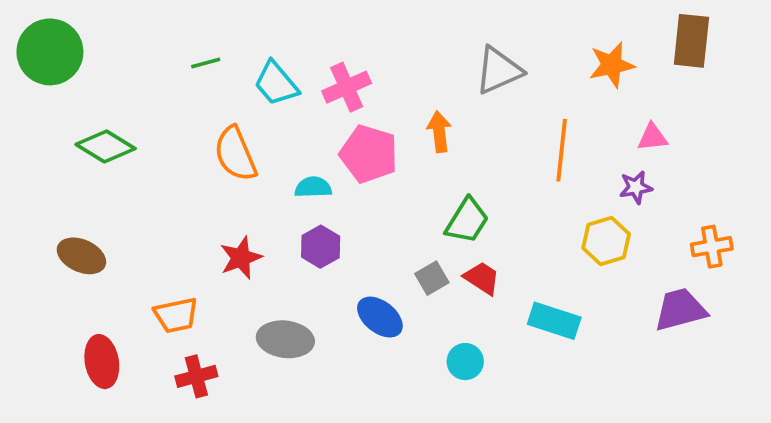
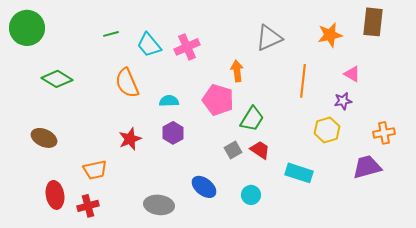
pink triangle: (652, 137) -> (352, 74), turned 36
pink pentagon: (369, 154) -> (218, 100), moved
blue ellipse: (380, 317) -> (204, 187), moved
gray ellipse: (285, 339) -> (159, 205), moved
red cross: (196, 376) -> (88, 206), moved

